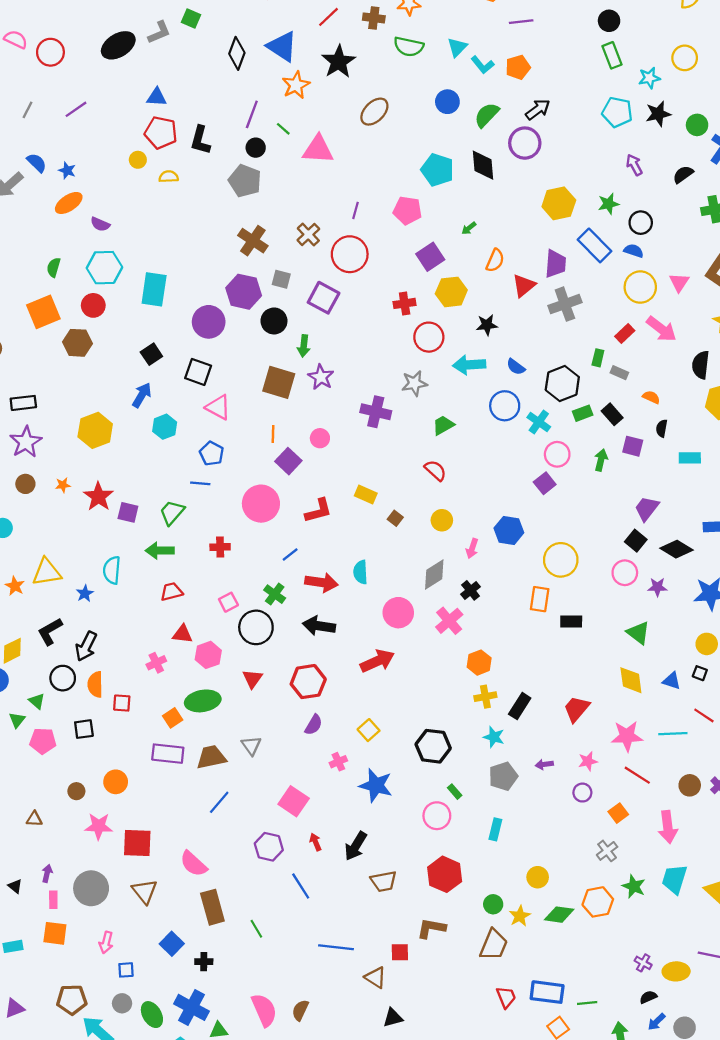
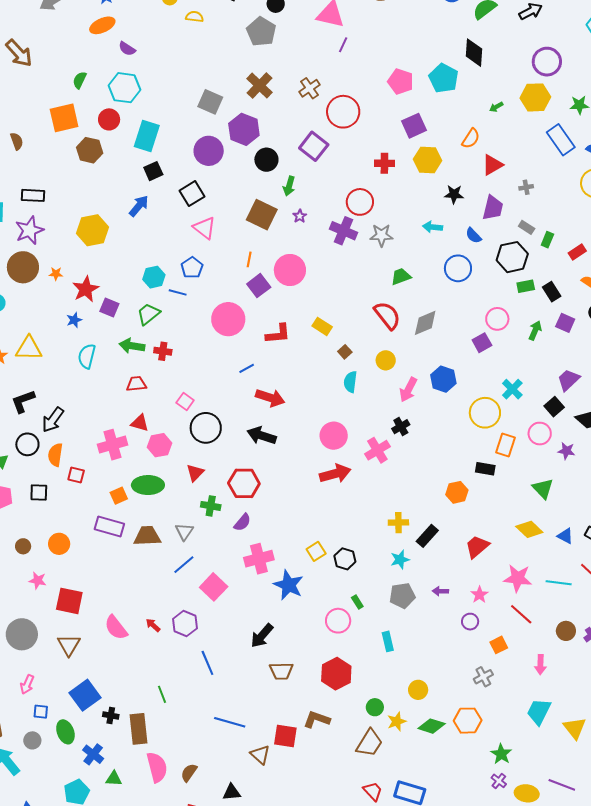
purple circle: (525, 143) -> (547, 62), moved
cyan pentagon: (437, 170) -> (444, 78), moved
purple line: (355, 210) -> (343, 45), moved
green arrow: (469, 228) -> (496, 107), moved
purple trapezoid: (555, 264) -> (493, 208), moved
gray square: (281, 279) -> (210, 102), moved, size x1.4
cyan rectangle: (154, 289) -> (147, 136), moved
gray cross: (565, 304) -> (526, 187), size x0.5
red rectangle: (625, 333) -> (577, 252), moved
red circle: (429, 337) -> (360, 202), moved
cyan arrow: (469, 365) -> (433, 227), size x0.7
black square: (198, 372) -> (192, 194), turned 30
gray rectangle: (619, 373) -> (527, 227), moved
purple star: (321, 377) -> (300, 216), size x0.6
purple cross: (376, 412) -> (343, 231), moved
cyan cross: (539, 422) -> (512, 389), moved
cyan hexagon: (165, 427) -> (154, 277), moved
pink circle: (320, 438) -> (290, 270), size x1.8
red semicircle: (435, 470) -> (387, 315), size x1.4
brown circle: (25, 484) -> (23, 267), size x1.8
red cross: (220, 547) -> (163, 351), moved
pink arrow: (472, 548) -> (408, 390), size x1.4
cyan semicircle: (361, 572) -> (350, 382), moved
gray diamond: (434, 574) -> (425, 323), moved
blue star: (85, 593) -> (74, 320), moved
green cross: (275, 594) -> (211, 506), moved, turned -36
orange rectangle: (540, 599) -> (506, 445), moved
pink square: (228, 602) -> (185, 402), turned -36
red arrow: (377, 661) -> (335, 474), moved
pink cross: (156, 663) -> (112, 445), size x1.6
orange hexagon: (479, 663) -> (457, 492), moved
yellow diamond: (631, 680) -> (529, 529), turned -48
yellow square: (369, 730) -> (316, 551), moved
cyan star: (494, 737) -> (400, 560), turned 30
black hexagon: (433, 746) -> (345, 559), size x0.7
pink star: (588, 761) -> (479, 595), turned -30
pink cross: (338, 762) -> (259, 559), size x1.8
blue line: (219, 802) -> (184, 565), moved
pink star: (99, 826) -> (38, 581), size x0.7
pink arrow: (668, 827) -> (540, 665), size x0.7
cyan rectangle: (495, 829) -> (388, 641), turned -36
red arrow: (316, 842) -> (153, 625), moved, turned -35
green star: (634, 886) -> (501, 754), moved
brown rectangle: (212, 907) -> (139, 729), moved
blue square: (172, 944) -> (85, 695), size x1.4
red square: (400, 952) -> (285, 736), size x1.4
red trapezoid: (506, 997) -> (373, 791), turned -30
blue cross: (192, 1007) -> (93, 754), size x0.7
green ellipse: (152, 1015) -> (65, 732), moved
black triangle: (393, 1018) -> (232, 792), moved

